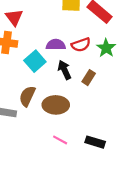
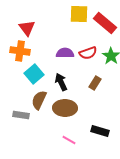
cyan square: (35, 61) -> (34, 74), moved
black arrow: (65, 70) -> (61, 82), moved
black rectangle: (95, 142) -> (100, 131), moved

